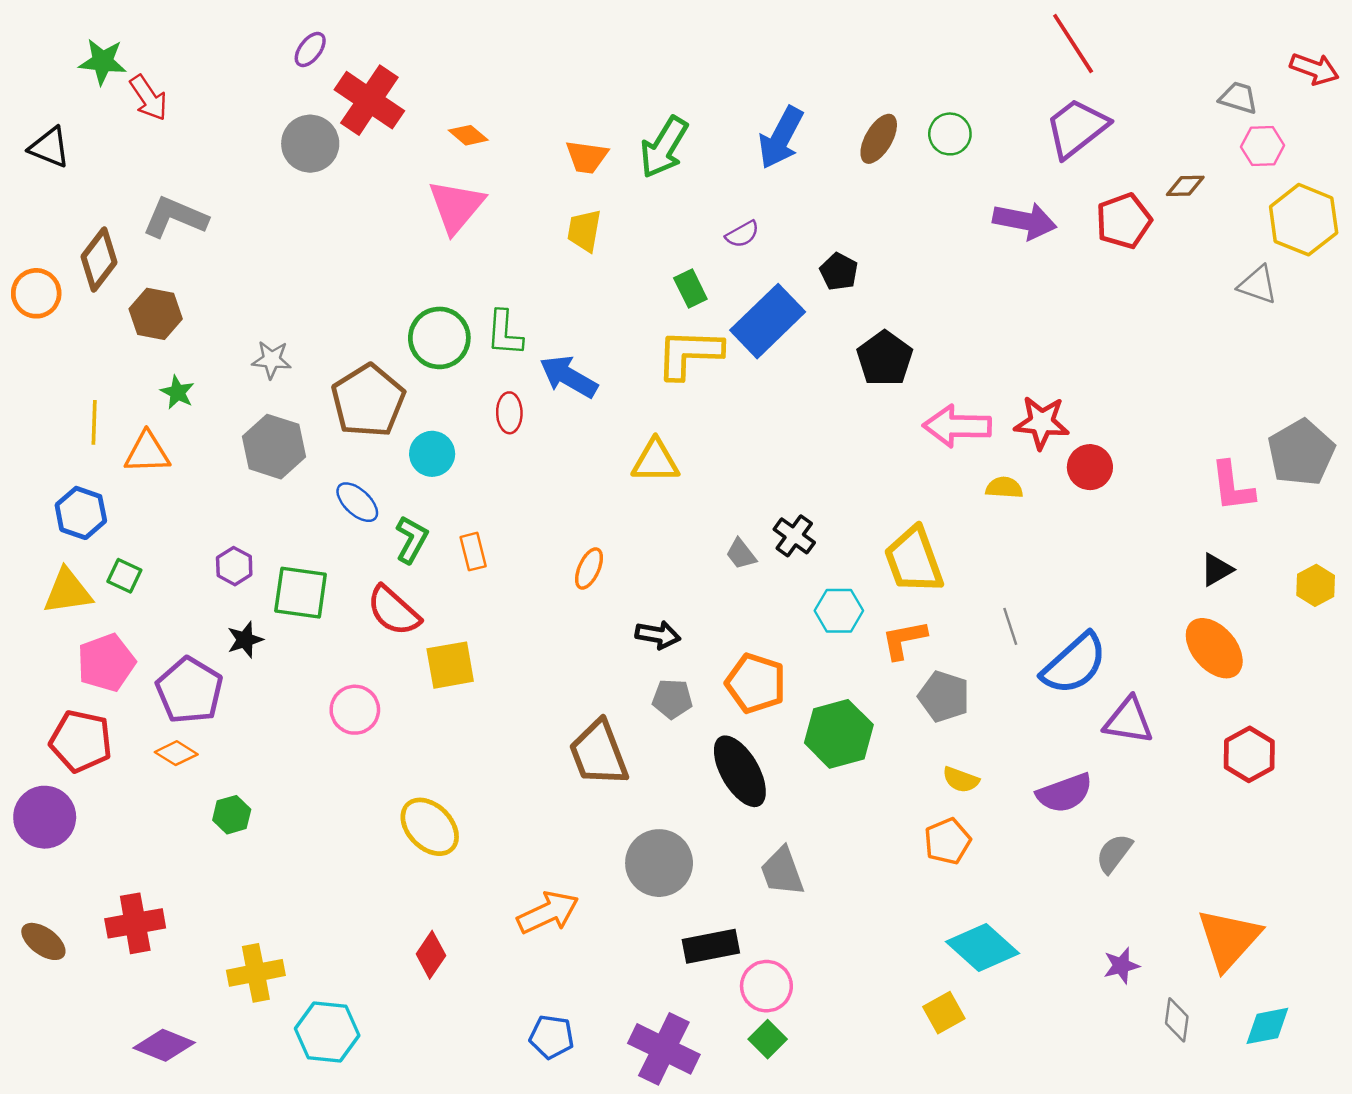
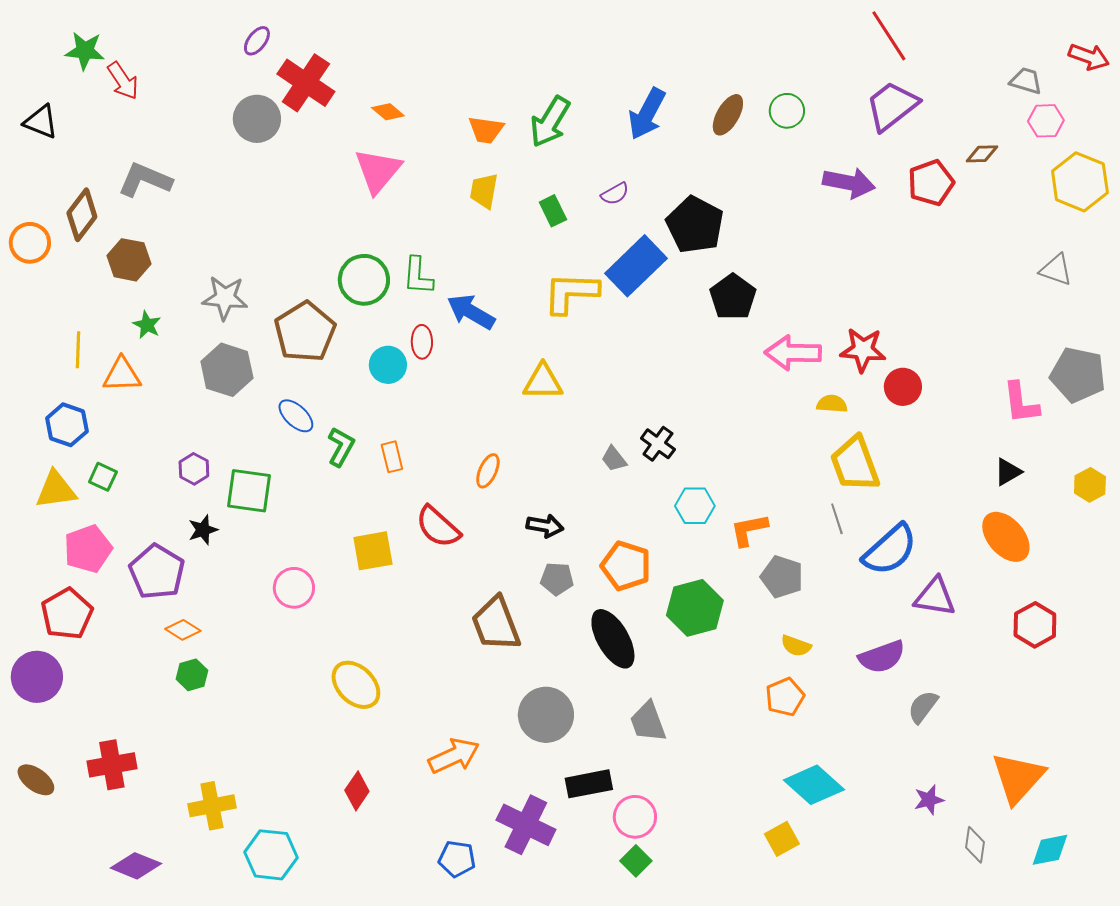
black pentagon: (839, 272) -> (695, 225), size x1.8
gray triangle: (1258, 285) -> (1056, 270), moved
green rectangle: (690, 288) -> (553, 211), moved
gray star: (272, 360) -> (225, 298), size x1.4
gray pentagon: (1301, 453) -> (1078, 375), turned -30
cyan circle: (432, 454) -> (388, 365), moved
yellow trapezoid: (914, 560) -> (855, 464), moved
red semicircle: (393, 611) -> (438, 527), moved
red pentagon: (81, 741) -> (67, 614), turned 30
orange diamond: (176, 753) -> (183, 630), moved
purple cross: (664, 1049) -> (526, 825), moved

